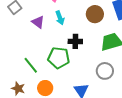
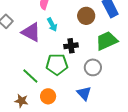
purple triangle: (38, 22) -> (31, 32), size x1.5
gray circle: (105, 71) -> (93, 67), moved

